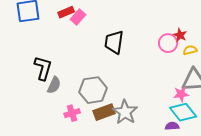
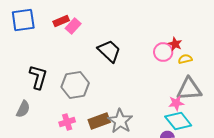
black trapezoid: (114, 42) -> (109, 51), turned 125
gray semicircle: (54, 85) -> (23, 109), moved
gray hexagon: (93, 90) -> (75, 85), moved

